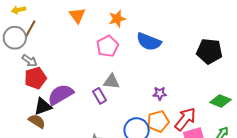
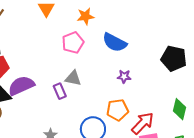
purple star: (160, 93) -> (124, 77), moved
green diamond: (220, 101) -> (179, 109), turned 75
orange pentagon: (158, 121) -> (117, 110), moved

